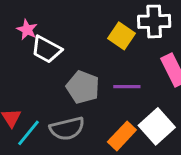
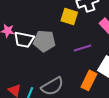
gray pentagon: (83, 87) -> (44, 41), moved

